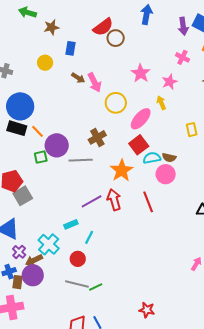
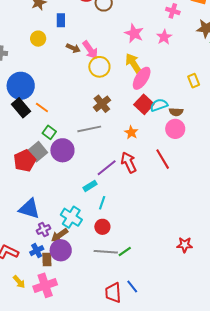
yellow circle: (116, 103) -> (99, 67), moved
yellow arrow: (161, 103) -> (133, 63), moved, size x1.5
black rectangle: (17, 128) -> (21, 108), turned 42
purple circle: (57, 145) -> (62, 150), moved
green square: (41, 157) -> (49, 132), turned -32
cyan semicircle: (152, 158) -> (159, 105), moved
orange star: (122, 170) -> (131, 132), size x0.6
gray square: (23, 196) -> (38, 152), moved
cyan rectangle: (71, 224) -> (90, 186), moved
cyan line: (89, 237) -> (102, 203), moved
purple cross: (19, 252) -> (43, 229), turned 32
red star: (147, 310) -> (185, 245), moved

